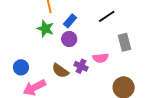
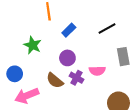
green star: (45, 29) -> (33, 45), moved
purple circle: (69, 39) -> (67, 58), moved

